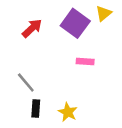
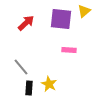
purple square: (75, 23) -> (61, 19), turned -30
yellow star: (68, 112) -> (49, 84), moved

